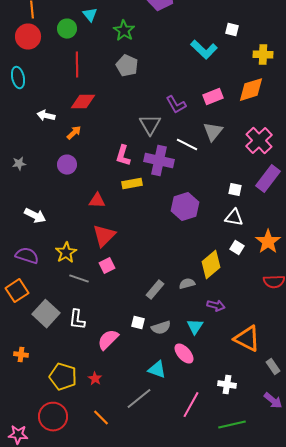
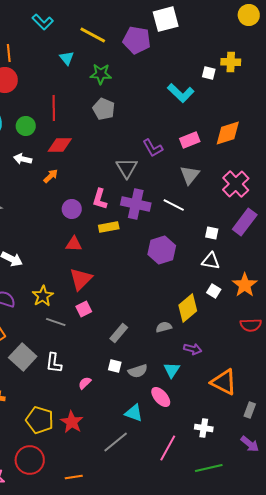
green circle: (67, 29) -> (26, 126), moved
green star: (124, 31) -> (101, 74), turned -30
yellow cross: (263, 55) -> (231, 62), moved
white line: (187, 145) -> (174, 205), moved
purple circle: (67, 165) -> (72, 209), moved
gray rectangle: (155, 290) -> (119, 333), moved
pink semicircle: (108, 340) -> (85, 383), size x0.6
gray rectangle: (273, 367) -> (250, 410), turned 56
red star: (95, 379) -> (72, 422), size x1.6
orange line: (101, 418) -> (74, 477), moved, turned -54

